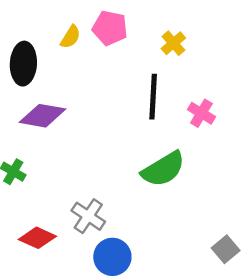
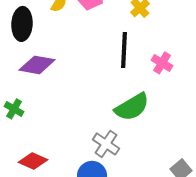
gray cross: (88, 216) -> (106, 144), moved

